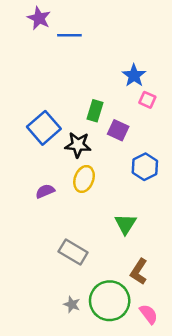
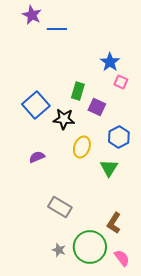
yellow ellipse: (84, 179) -> (82, 147), moved
green triangle: (125, 224) -> (109, 168), moved

